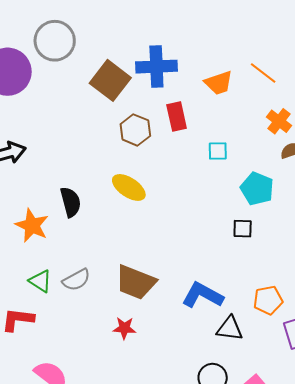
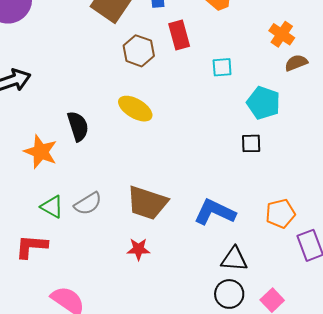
black triangle: (230, 329) -> (234, 259), moved

